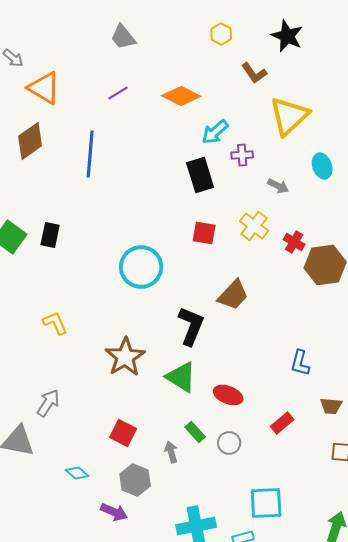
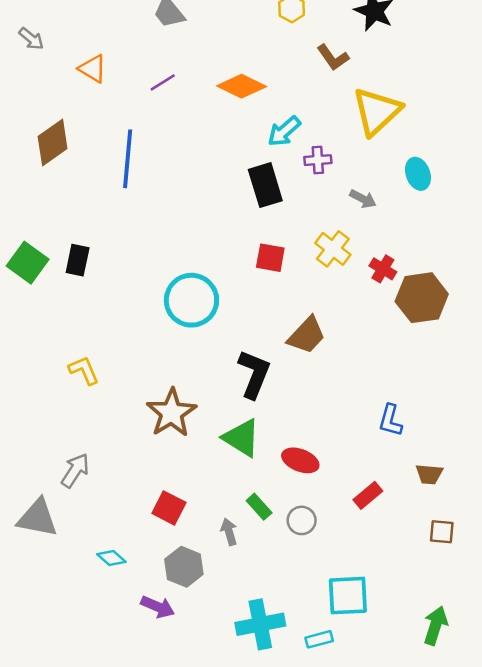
orange triangle: (44, 88) -> (93, 69), moved, size x0.7

